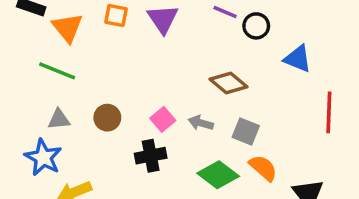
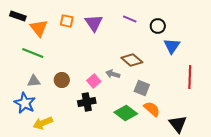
black circle: (256, 26) -> (158, 26), moved
blue triangle: (298, 59) -> (172, 46), turned 42
gray arrow: (201, 123) -> (113, 74), moved

